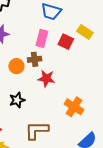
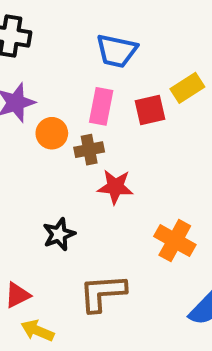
yellow rectangle: (85, 32) -> (187, 88), turned -63
red square: (66, 42) -> (150, 110), turned -35
orange circle: (16, 66) -> (52, 133), moved

